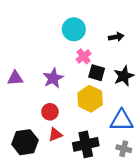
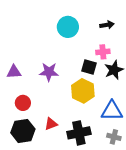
black arrow: (116, 37) -> (107, 25), moved
pink cross: (84, 56) -> (103, 52), moved, turned 32
purple star: (53, 78) -> (49, 72), turned 30
red circle: (50, 112) -> (23, 103), moved

